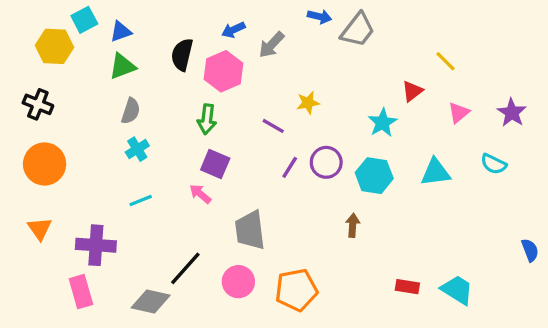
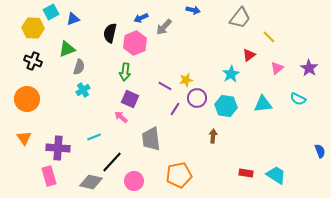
gray trapezoid: (358, 30) -> (240, 18), moved
green triangle: (122, 66) -> (67, 49), moved
yellow star: (308, 103) -> (186, 80), moved
black cross: (38, 104) -> (33, 61), moved
purple line: (273, 126) -> (165, 86), moved
purple line: (290, 167) -> (175, 109), moved
cyan line: (141, 200) -> (94, 137), moved
pink circle: (238, 282) -> (134, 181), moved

